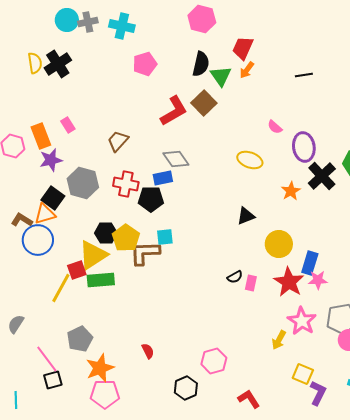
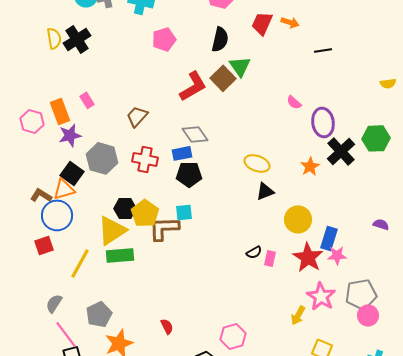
orange arrow: (247, 70) -> (290, 22), moved, turned -108
green triangle: (221, 76) -> (240, 66), moved
yellow ellipse: (250, 160) -> (257, 163), moved
black pentagon: (151, 199) -> (189, 174), moved
red square: (77, 270) -> (44, 245), moved
gray semicircle: (16, 324) -> (54, 303), moved

